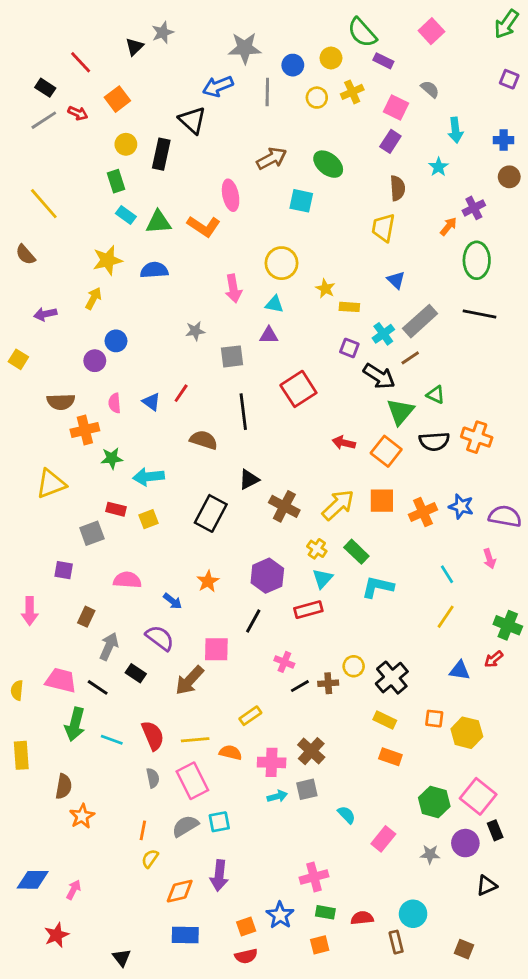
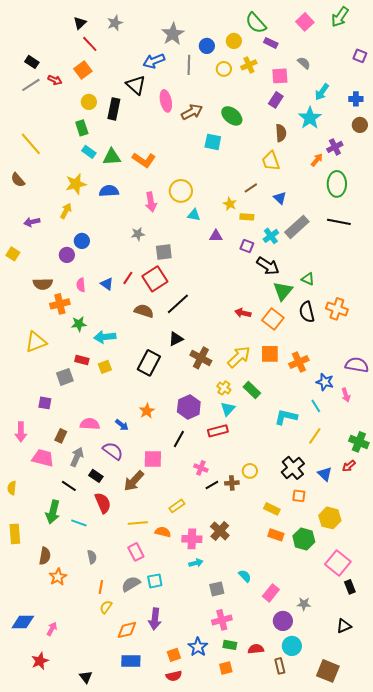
green arrow: (506, 24) -> (340, 17), moved
black triangle: (134, 47) -> (80, 23), moved
gray star: (245, 48) -> (173, 34), turned -30
red line: (81, 62) -> (90, 44), moved
pink square: (396, 108) -> (280, 76), turned -30
cyan arrow: (455, 130) -> (322, 92), turned 42
cyan star: (438, 167) -> (310, 118), size x1.6
pink ellipse: (231, 195) -> (166, 101), moved
yellow trapezoid: (383, 228) -> (271, 161), turned -30
yellow circle: (281, 263) -> (181, 191), moved
pink arrow: (233, 289) -> (151, 202), moved
purple triangle: (269, 335) -> (216, 236), moved
brown line: (410, 358) -> (251, 188), moved
red square: (298, 389) -> (155, 279), moved
black line: (243, 412) -> (178, 304), moved, turned 55
black semicircle: (434, 441) -> (307, 312), turned 80
blue star: (461, 506) -> (325, 382), moved
pink semicircle: (127, 580) -> (90, 424), moved
cyan L-shape: (378, 587) -> (286, 417), moved
blue triangle: (460, 670) -> (325, 474), turned 35
black cross: (392, 678) -> (293, 468), moved
pink trapezoid: (61, 680) -> (43, 458), moved
orange square: (434, 719) -> (299, 496), moved
red semicircle: (153, 736) -> (103, 503), moved
gray semicircle: (153, 778) -> (92, 557), moved
pink rectangle: (192, 781) -> (136, 552), size x0.7
gray square: (307, 789) -> (217, 589), moved
green hexagon: (434, 802) -> (304, 539), moved
purple circle: (465, 843) -> (283, 621), moved
brown square: (464, 949) -> (328, 671), size x1.6

